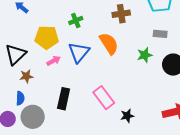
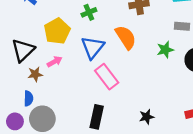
yellow pentagon: (47, 37) -> (57, 31), turned -30
pink arrow: (54, 61) -> (55, 62), moved
pink rectangle: (104, 98) -> (107, 77), moved
black rectangle: (64, 99) -> (97, 117), moved

